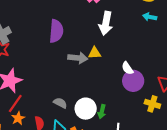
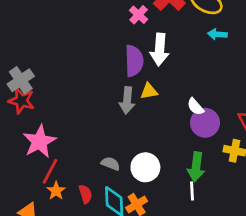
purple semicircle: (56, 31) -> (134, 61), moved
gray arrow: (78, 58) -> (127, 100), turned 96
green arrow: (102, 112) -> (196, 167), moved, size x1.5

